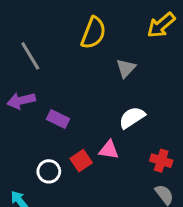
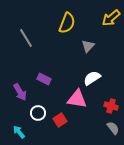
purple arrow: (21, 101) -> (20, 92), moved, turned -108
pink triangle: (109, 150) -> (77, 99), size x1.5
red square: (81, 161) -> (60, 120), moved

